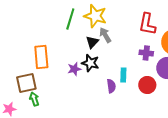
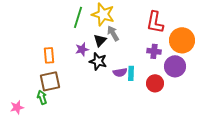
orange rectangle: (41, 57) -> (49, 55), size x0.7
purple star: (74, 69) -> (82, 49), moved
brown square: (26, 83) -> (50, 81), moved
purple semicircle: (111, 86) -> (120, 72), moved, turned 88

